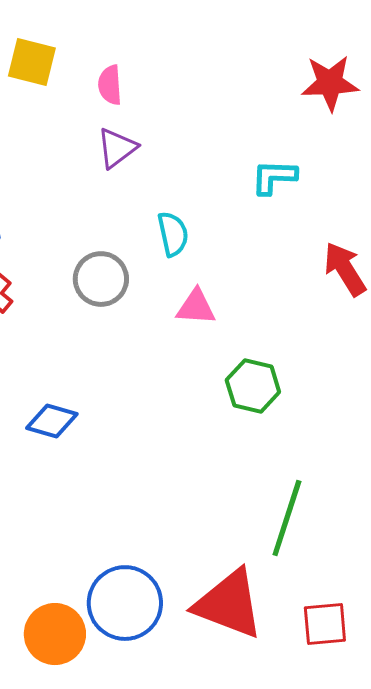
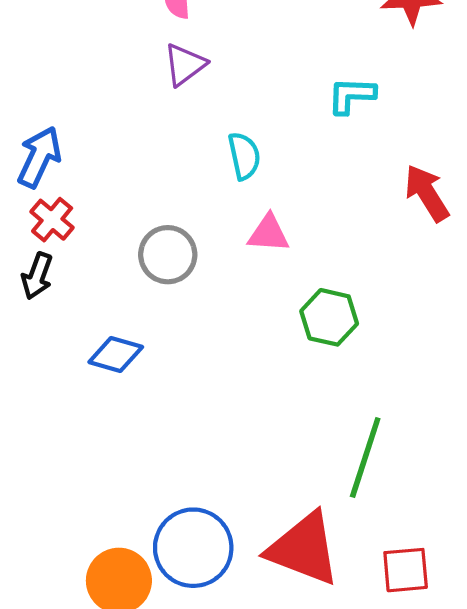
gray circle: (101, 279) -> (168, 255), moved

